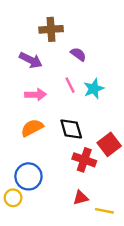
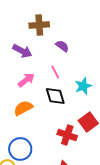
cyan star: (94, 89) -> (83, 86), moved
pink arrow: (36, 95) -> (26, 80), turned -36
black diamond: (71, 129) -> (55, 96), moved

